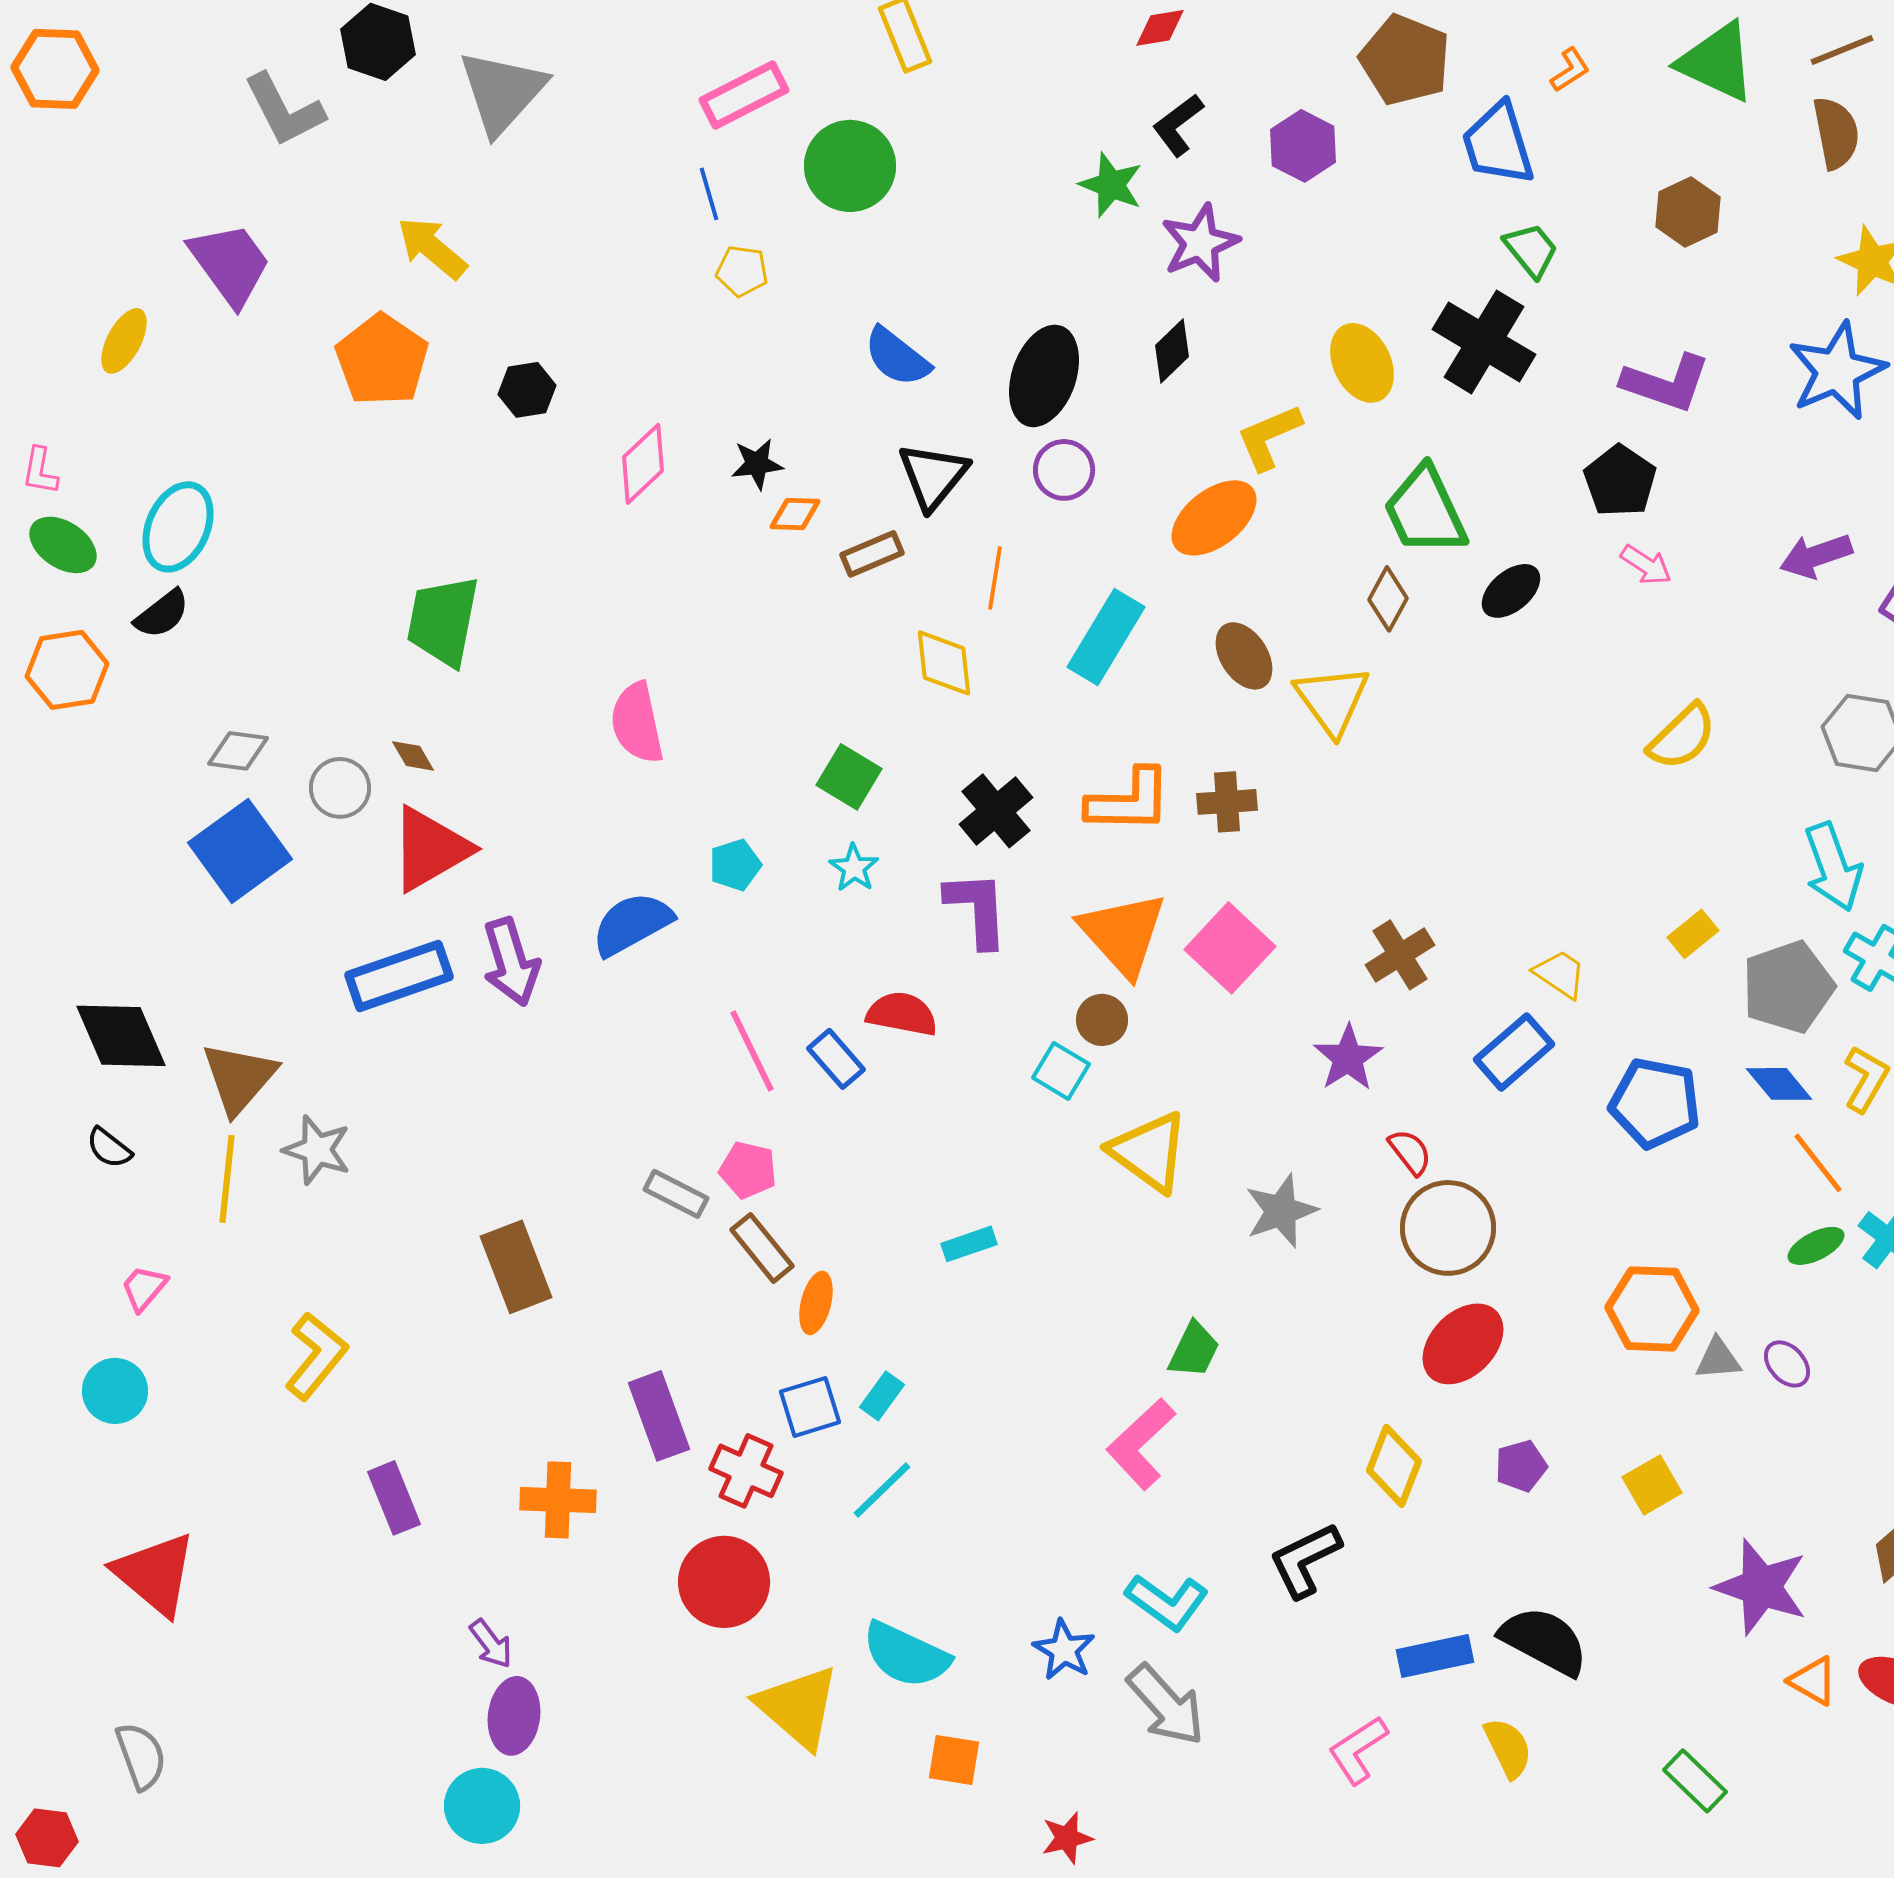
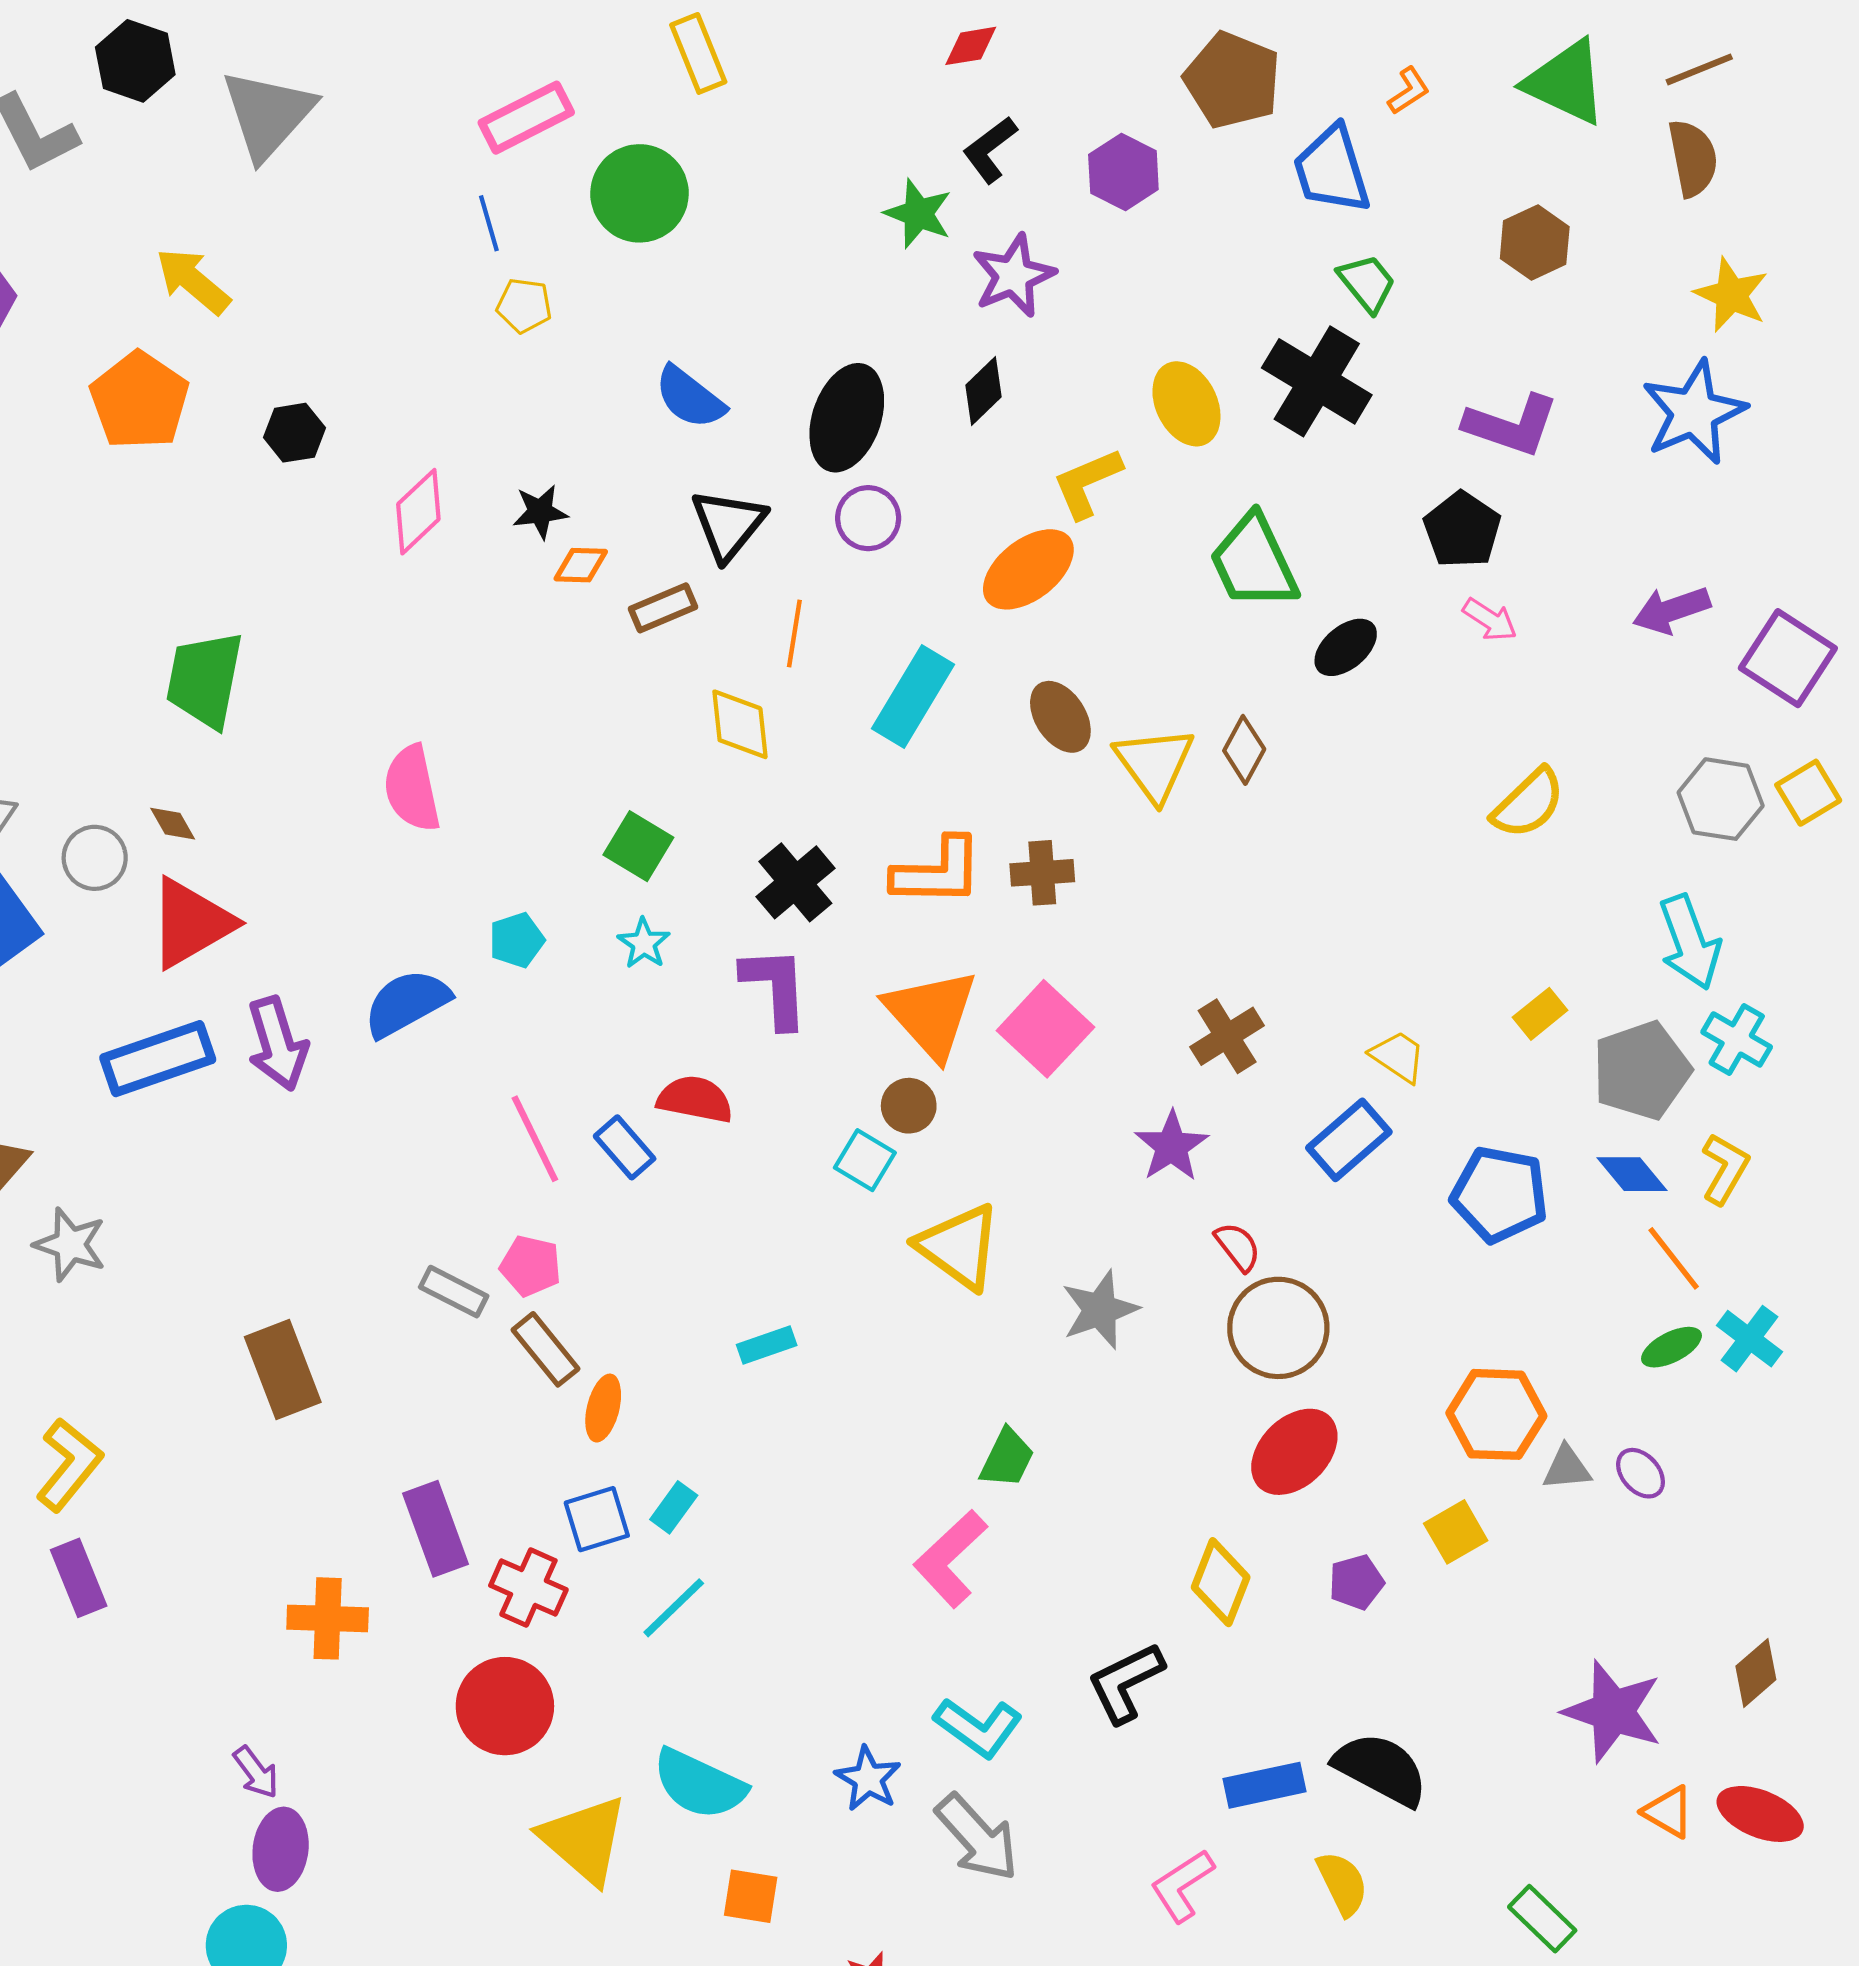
brown diamond: (1388, 599) -> (1244, 750), moved
yellow square: (1652, 1485) -> (1456, 1532), moved
purple rectangle: (394, 1498) -> (79, 1578), moved

